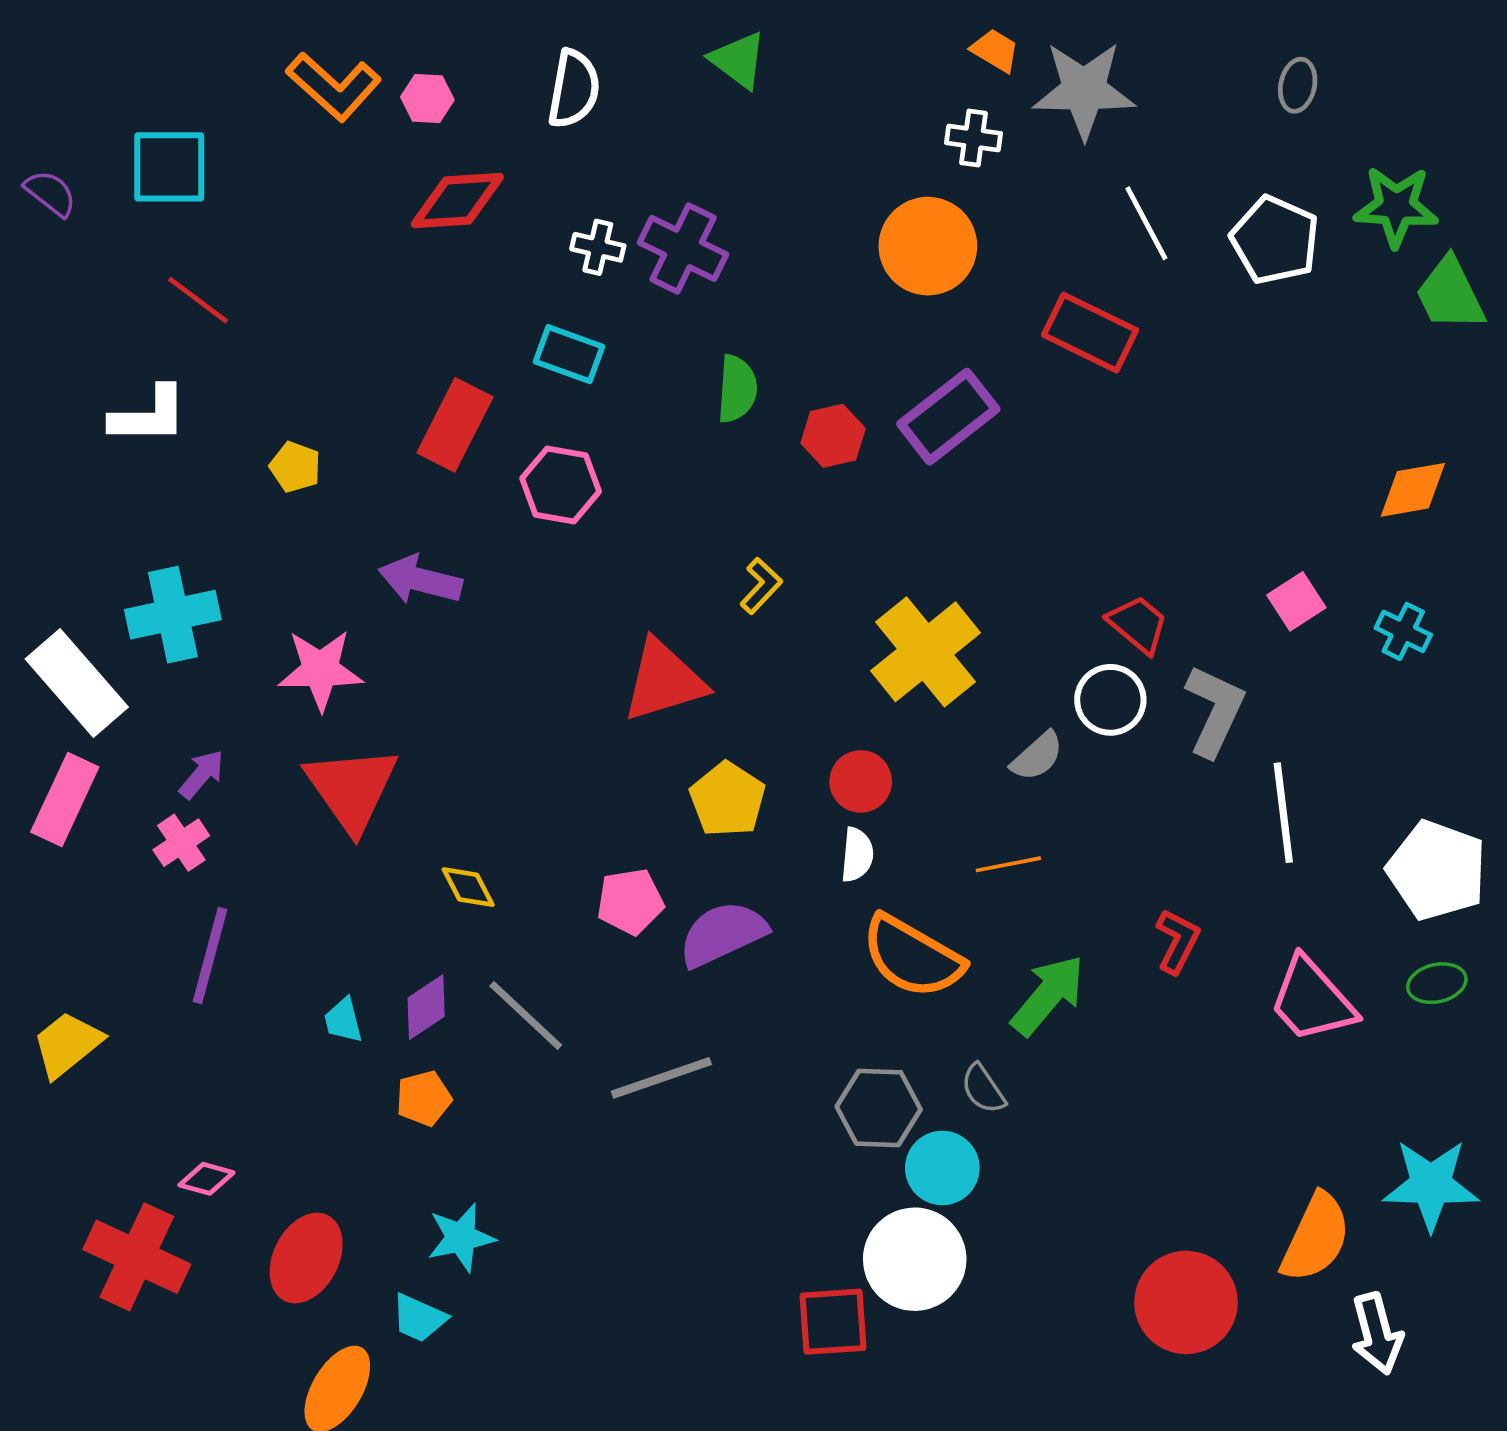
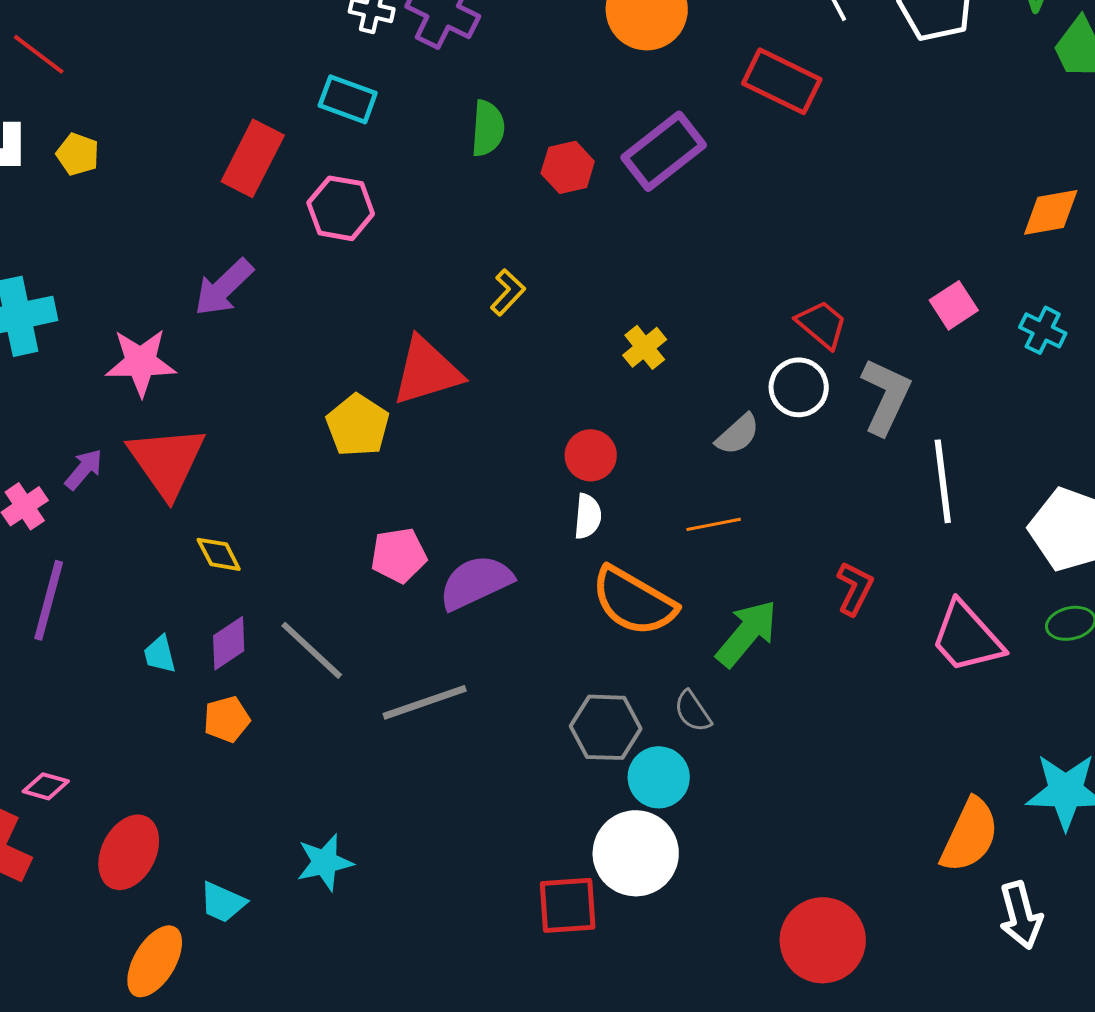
yellow pentagon: (295, 467) -> (78, 154), moved
purple arrow: (420, 580) -> (224, 287), turned -58
yellow cross: (926, 652) -> (645, 347), size x0.5
purple arrow: (202, 774) -> (84, 469), moved
yellow pentagon: (727, 799) -> (358, 425), moved
yellow diamond: (468, 887) -> (219, 554), moved
cyan star: (461, 1238) -> (325, 862), moved
red circle: (1186, 1302) -> (823, 940), moved

